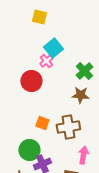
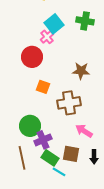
green cross: (84, 71) -> (85, 21), moved, turned -36
orange square: (42, 123) -> (43, 87), moved
pink arrow: (83, 155) -> (84, 131), turned -66

